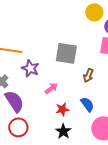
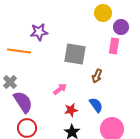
purple star: (30, 68) -> (39, 32), moved, turned -30

